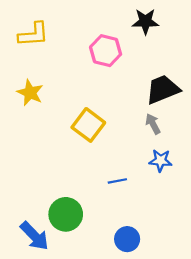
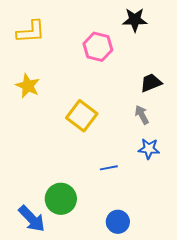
black trapezoid: (163, 89) -> (151, 83), size x0.7

